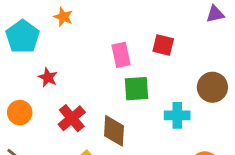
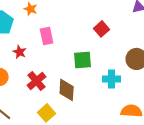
red square: (163, 45) -> (102, 29), turned 35
pink rectangle: (121, 55) -> (47, 36), moved

